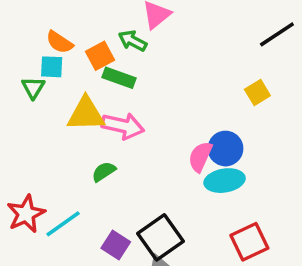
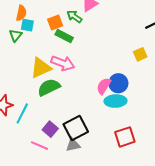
orange semicircle: (60, 42) -> (21, 13), moved, turned -119
yellow triangle: (86, 114) -> (41, 68), moved, turned -30
green semicircle: (104, 172) -> (49, 87), size x1.6
cyan line: (63, 224) -> (22, 113), turned -35

